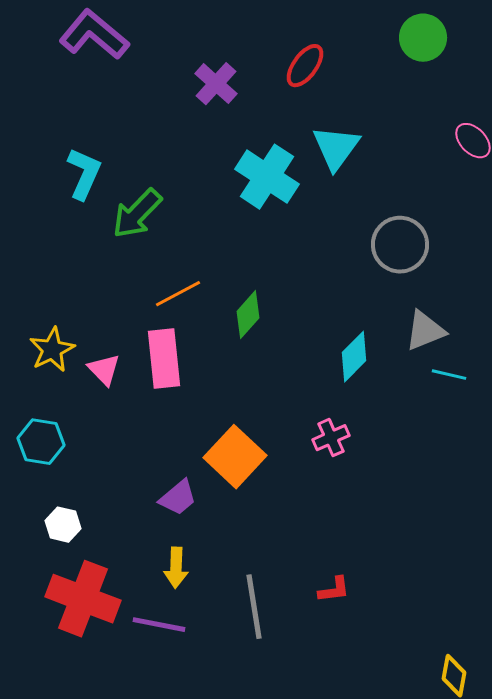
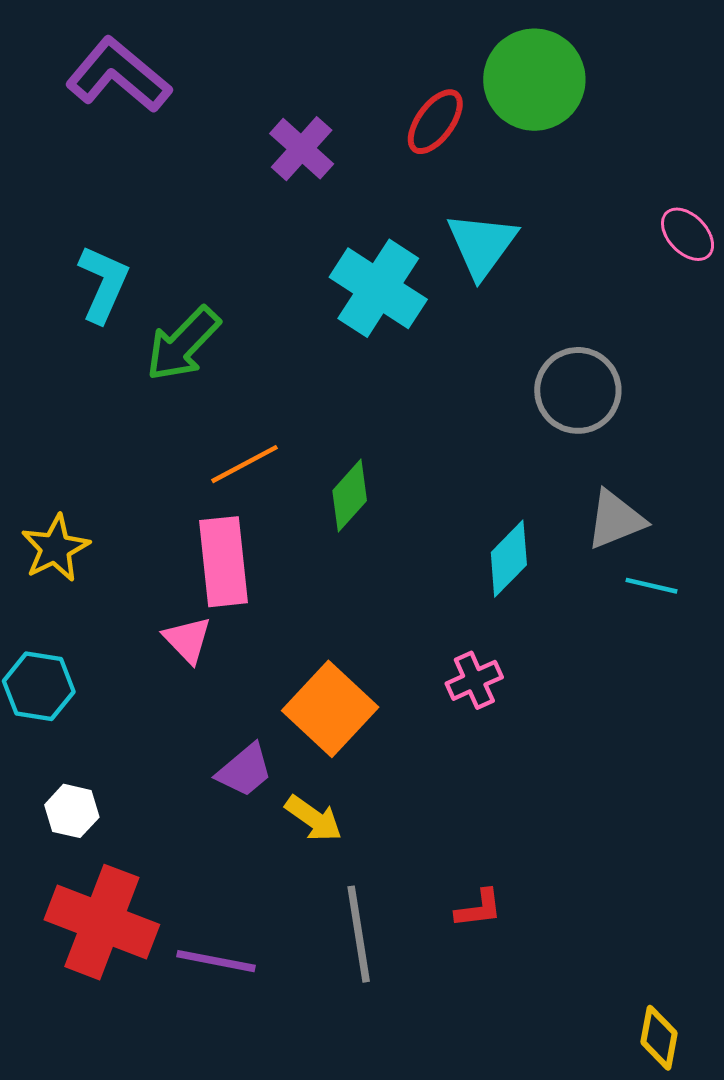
green circle: (423, 38) -> (534, 80), moved, size x1.4
pink triangle: (104, 370) -> (187, 640), moved
yellow arrow: (176, 568) -> (314, 818), moved, turned -57

